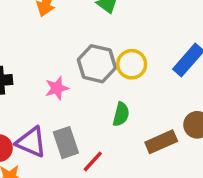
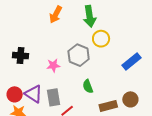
yellow circle: (132, 64) -> (101, 39), moved
green semicircle: (121, 114) -> (88, 86), turned 136

